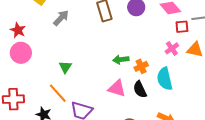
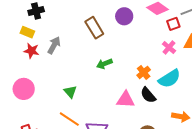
red star: (18, 30) -> (31, 51), moved
green arrow: (121, 60) -> (104, 64), moved
cyan semicircle: (165, 79) -> (169, 79), turned -95

